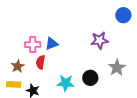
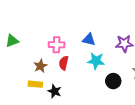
blue triangle: (52, 44) -> (89, 40), moved, turned 32
cyan star: (66, 83) -> (96, 61), moved

